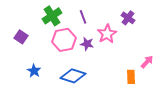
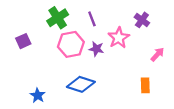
purple square: (21, 37) -> (23, 41), turned 32
pink arrow: (147, 62) -> (157, 54), moved
blue star: (34, 71) -> (38, 95), moved

